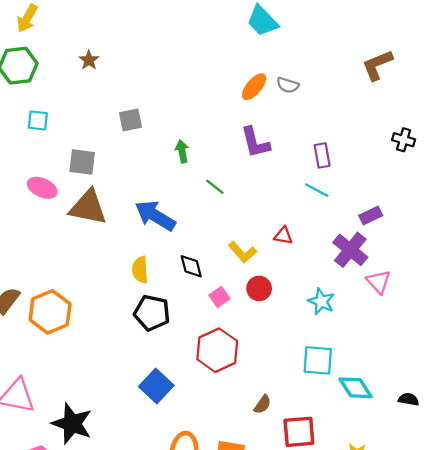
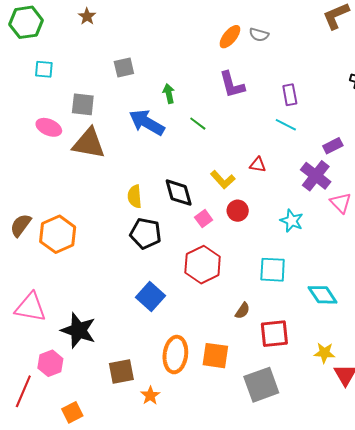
blue arrow: (155, 216) -> (147, 122), moved
black diamond: (191, 266) -> (179, 193), size x1.4
cyan square: (318, 360) -> (273, 270), moved

